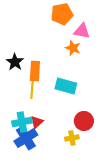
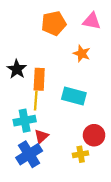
orange pentagon: (62, 14) -> (54, 23), moved
pink triangle: (82, 31) -> (92, 21), moved
cyan cross: (22, 122) -> (25, 121), moved

